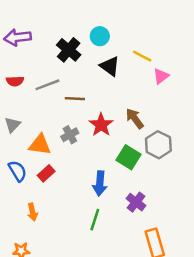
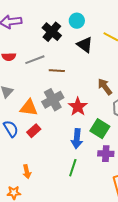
red star: (101, 125) -> (78, 107), moved
gray cross: (70, 135) -> (53, 100), size x1.5
green square: (129, 157) -> (100, 129), moved
purple cross: (136, 202) -> (106, 154), turned -35
orange arrow: (32, 212) -> (27, 172), moved

